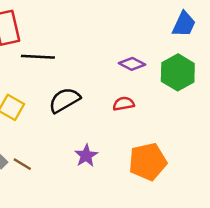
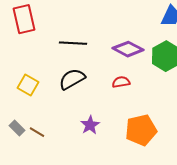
black line: (38, 57) -> (73, 43), moved
purple diamond: (132, 64) -> (128, 49), size x1.4

